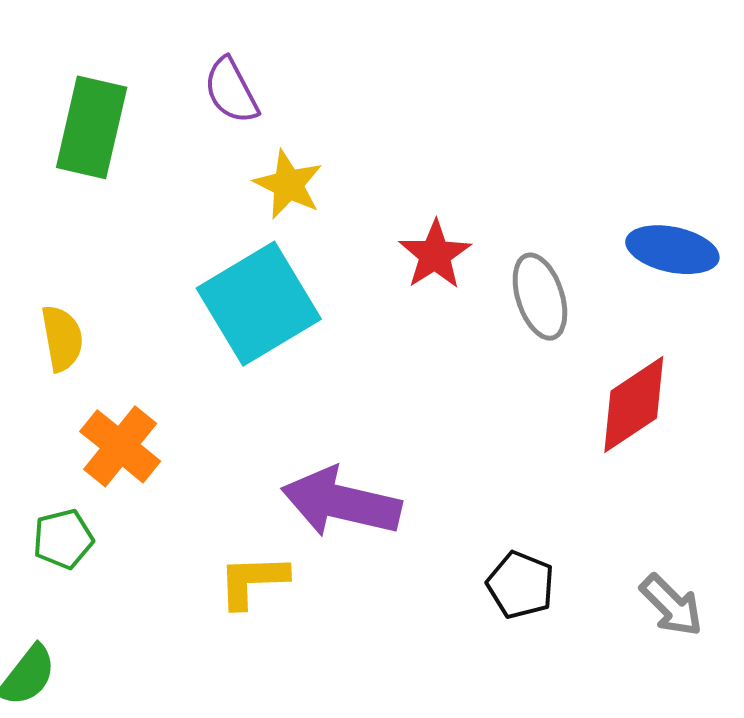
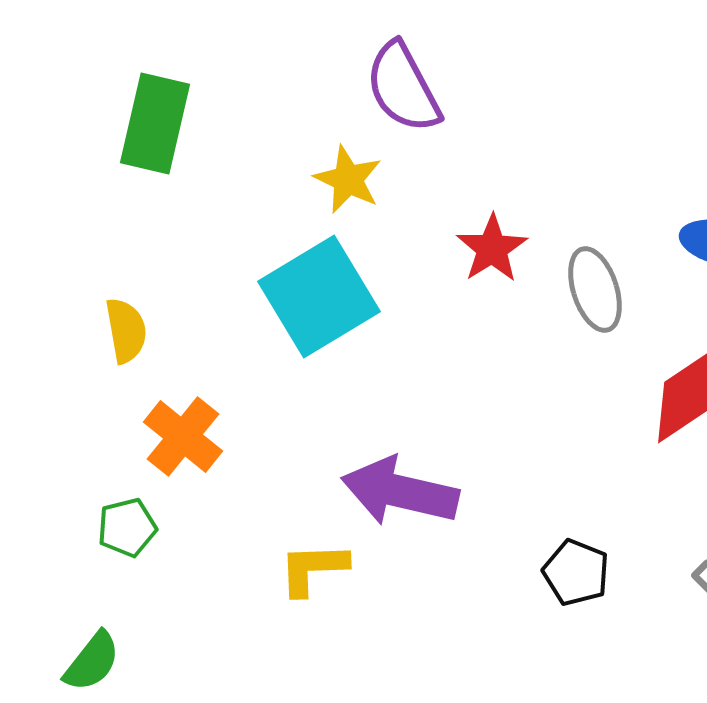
purple semicircle: (231, 91) -> (403, 88), moved, size x1.4

